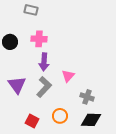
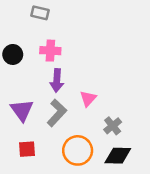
gray cross: (87, 97) -> (113, 126), turned 32
orange circle: (60, 116) -> (78, 150), size x1.5
red square: (32, 121) -> (27, 149), moved, turned -32

